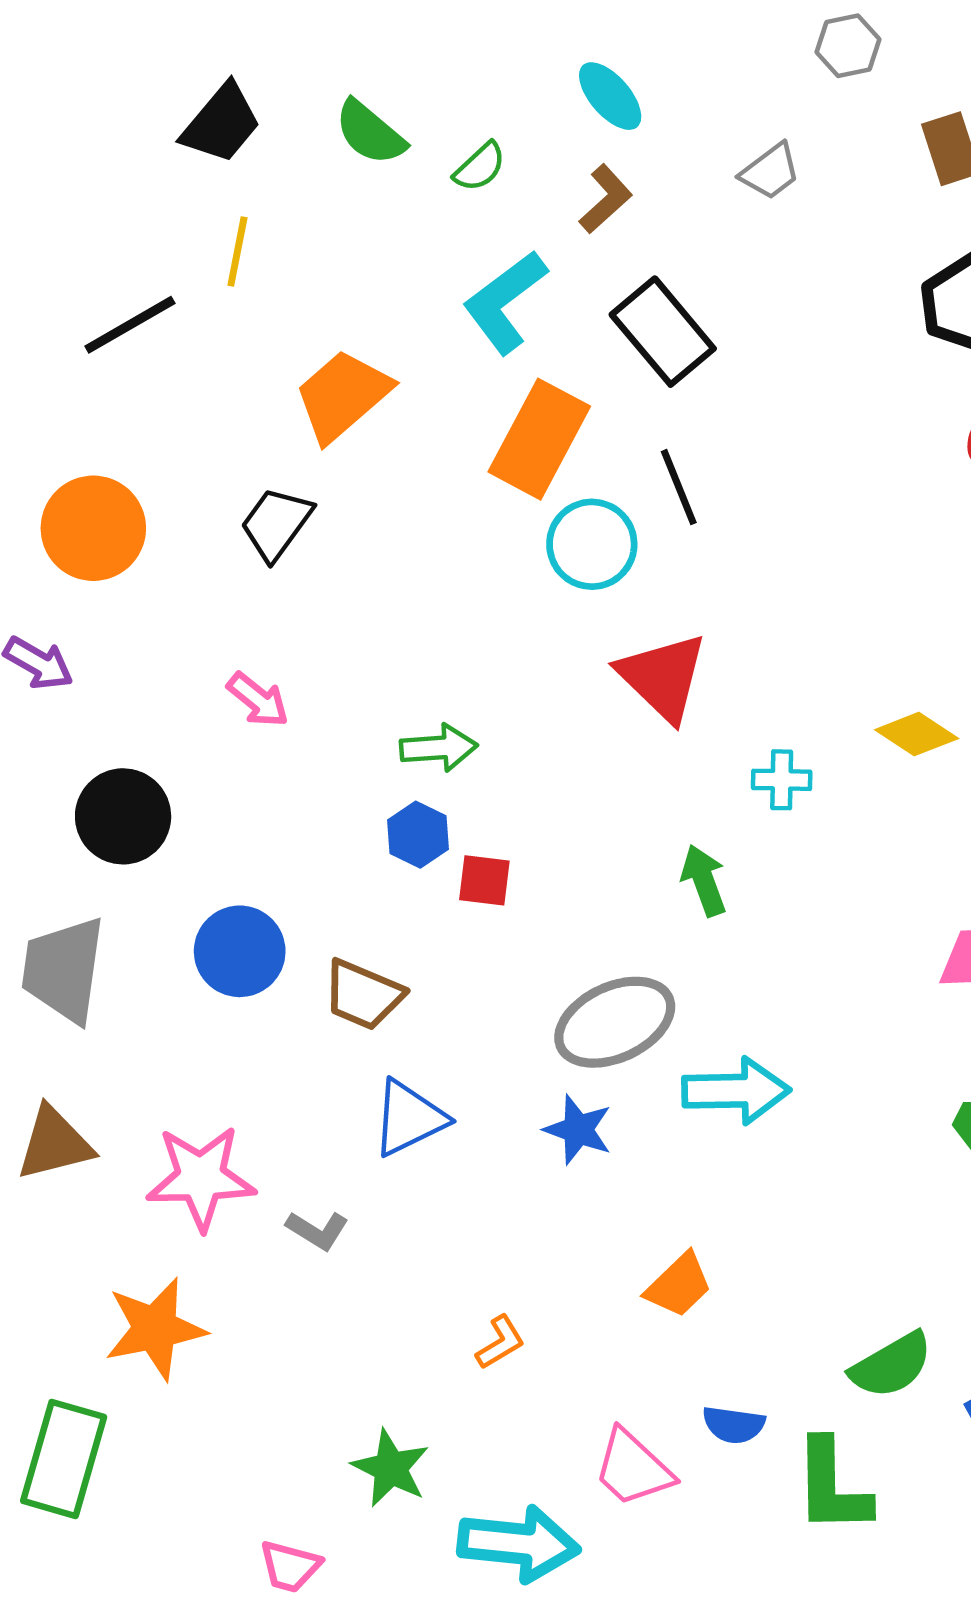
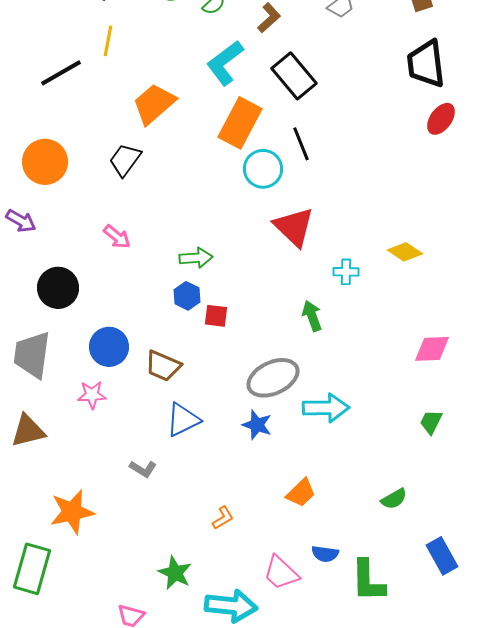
pink star: (201, 1178) -> (92, 395), moved, size x0.6
green semicircle: (891, 1365) -> (394, 499), moved, size x0.7

